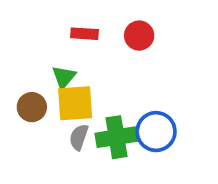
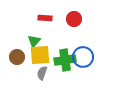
blue circle: (156, 132) -> (83, 57), moved
green cross: (117, 137) -> (65, 60), moved

